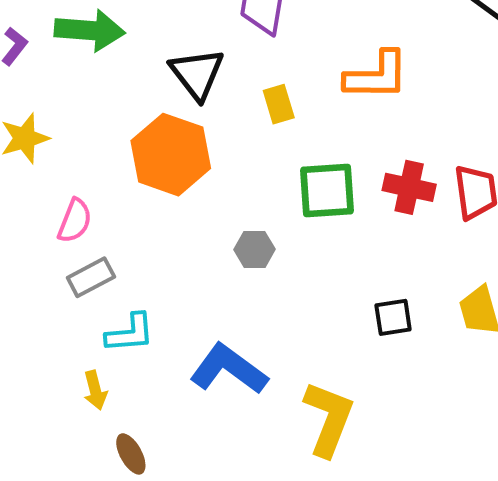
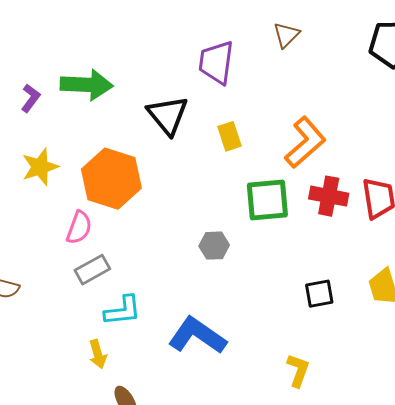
orange L-shape: (377, 76) -> (305, 142), moved, turned -40
orange hexagon: (171, 155) -> (111, 179), moved
yellow L-shape: (329, 419) -> (298, 370), moved, size x0.6

